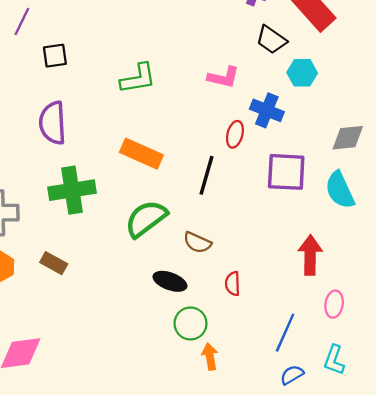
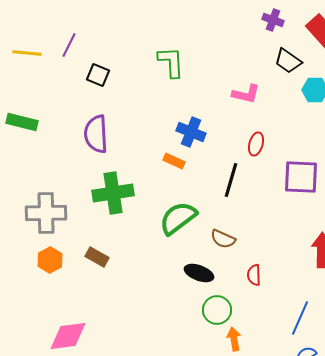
black square: (55, 56) -> (98, 75), turned 30
green L-shape: (138, 78) -> (171, 62), moved, turned -84
blue cross: (267, 110) -> (191, 132), moved
orange rectangle: (141, 154) -> (174, 161), size x0.6

